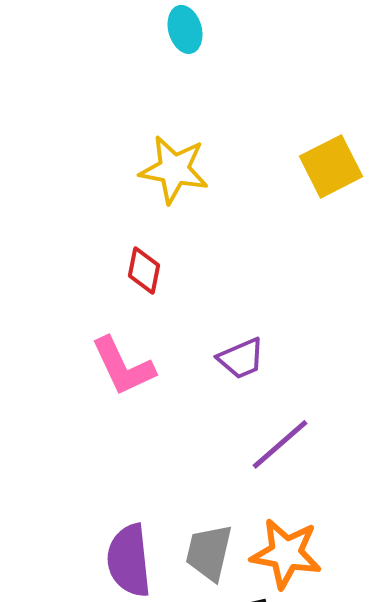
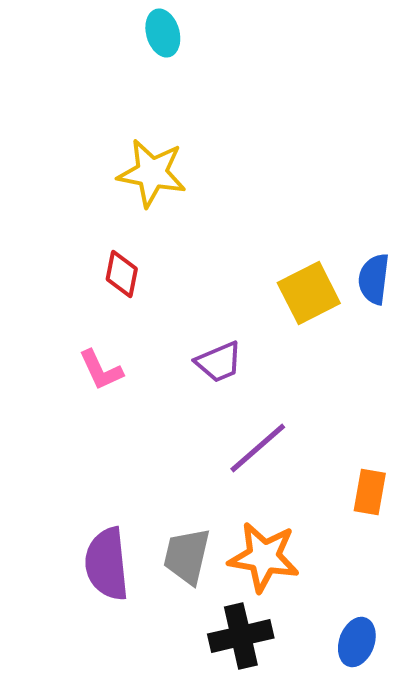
yellow square: (331, 166) -> (309, 293), moved
pink L-shape: (123, 366) -> (101, 370), size x0.7

